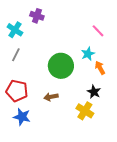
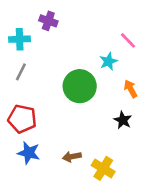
cyan cross: (15, 30) -> (20, 39), turned -35
cyan star: (88, 54) -> (108, 61), moved
brown arrow: (51, 97) -> (72, 157), moved
yellow cross: (85, 111) -> (103, 168), moved

